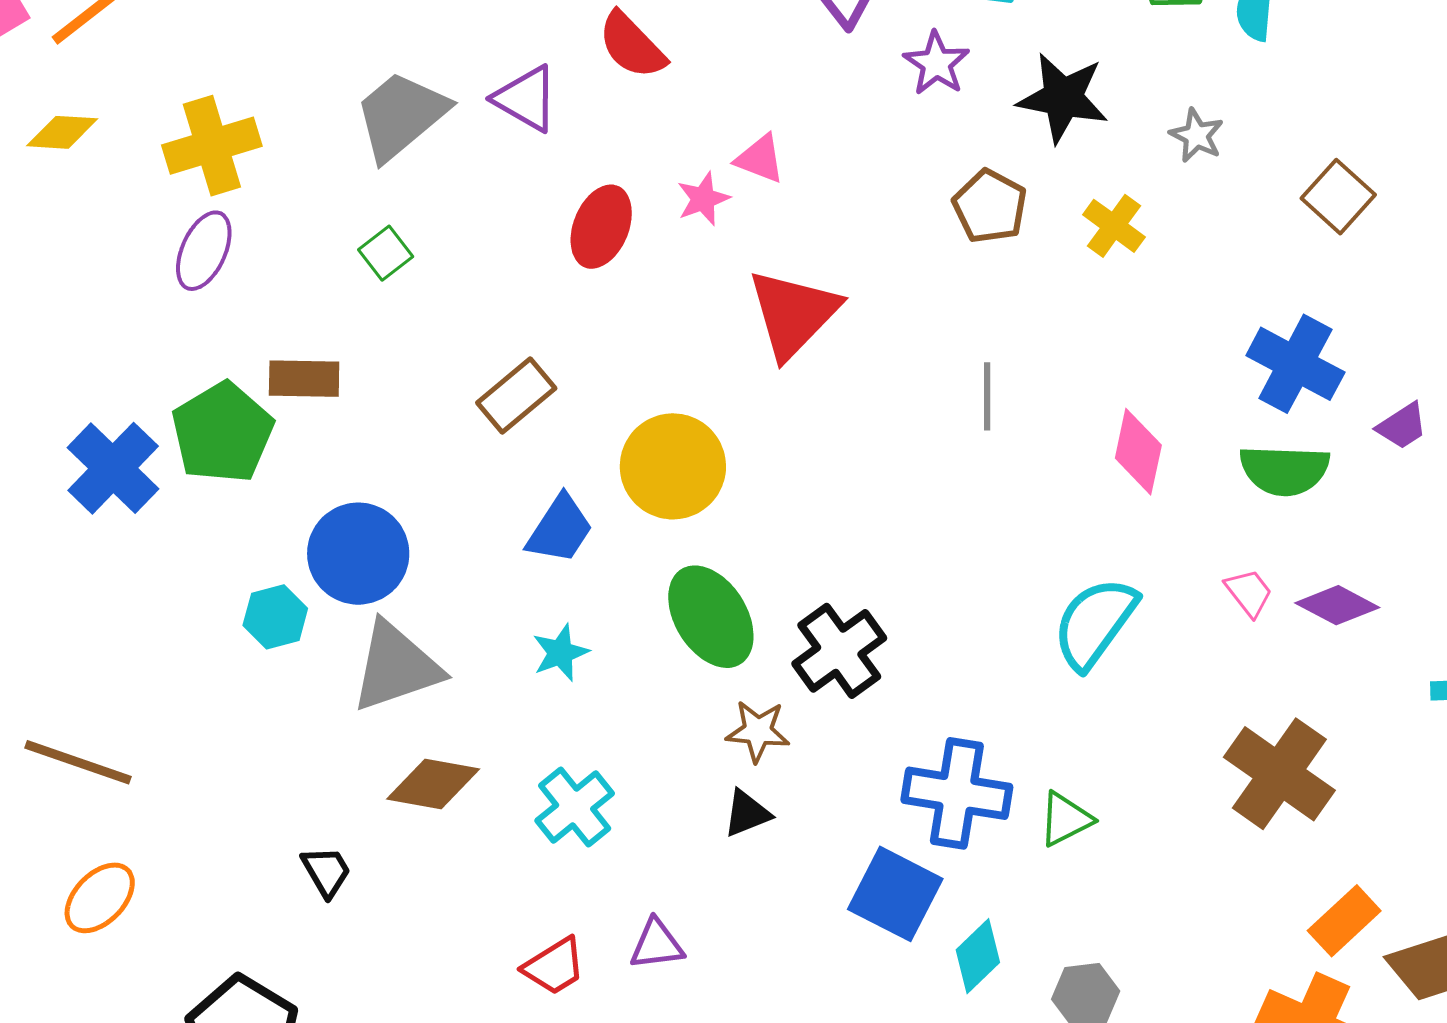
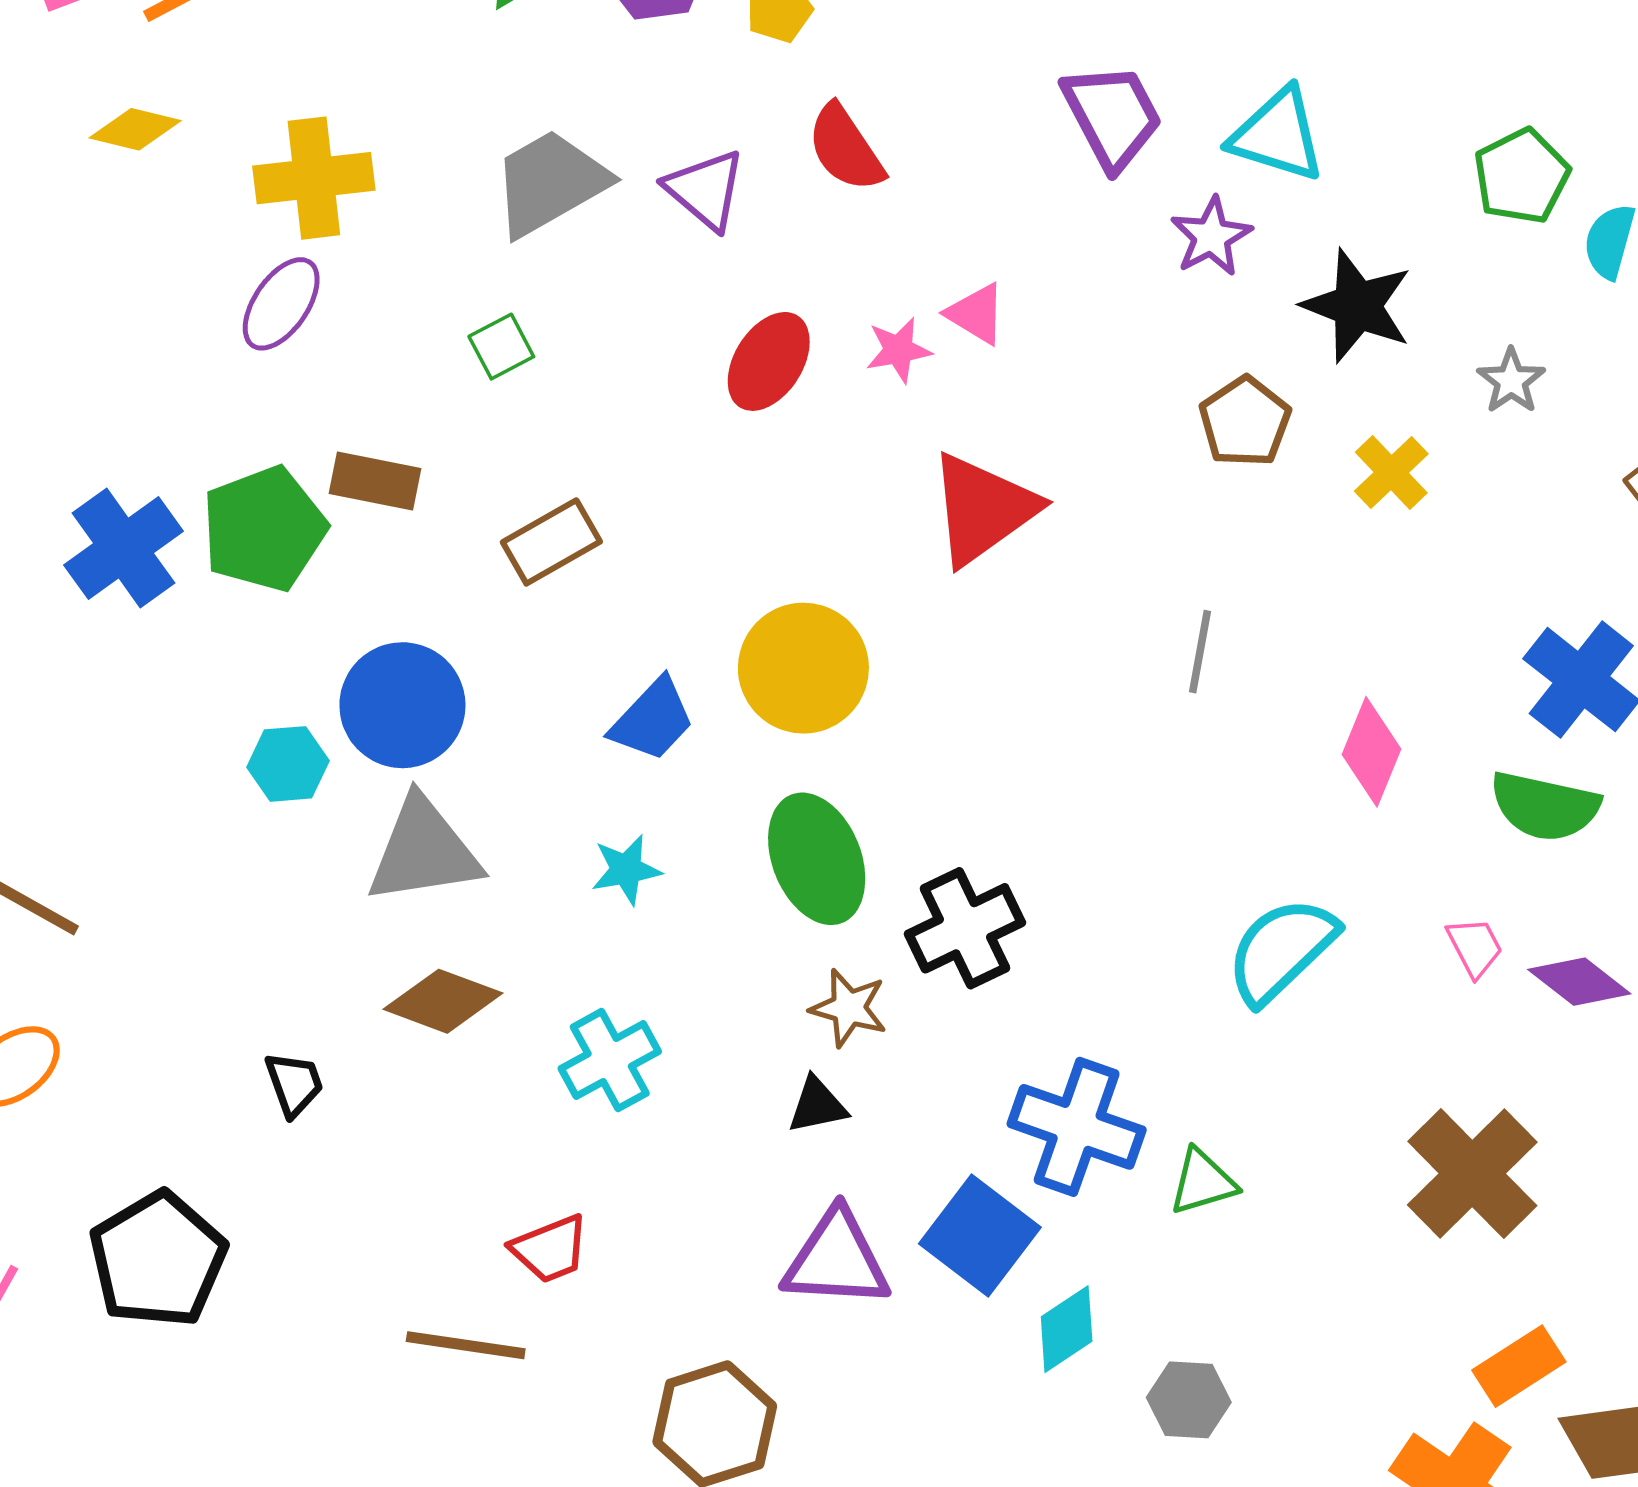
brown rectangle: (516, 396) -> (551, 542), moved
purple triangle: (657, 945) -> (836, 1259), moved, size x1.6

